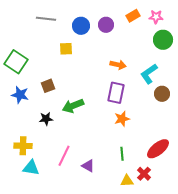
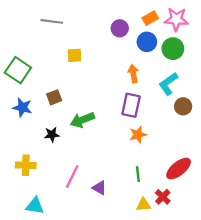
pink star: (156, 17) -> (176, 19), size x1.5
blue circle: (81, 26) -> (147, 42), moved
green circle: (163, 40) -> (173, 49), moved
orange arrow: (118, 65) -> (133, 74), turned -112
cyan triangle: (31, 168) -> (35, 206), moved

